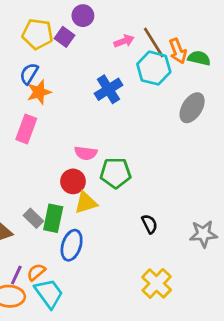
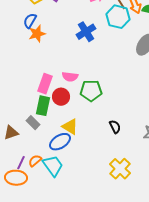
pink rectangle: (26, 129) -> (45, 84), moved
yellow triangle: (86, 203) -> (70, 127), moved, turned 48
green rectangle: (53, 218) -> (43, 106), moved
blue ellipse: (72, 245) -> (60, 142), turned 40
cyan trapezoid: (49, 293) -> (53, 166), moved

